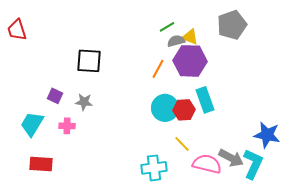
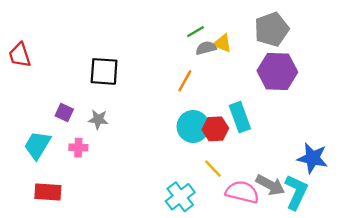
red trapezoid: (17, 30) -> (20, 55), moved
purple hexagon: (190, 61) -> (277, 71), moved
cyan cross: (154, 168) -> (180, 197), turned -30

